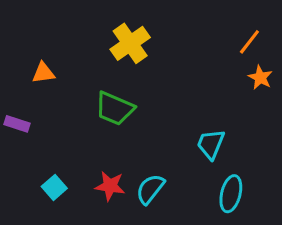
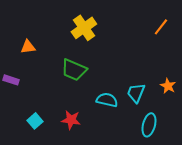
orange star: (260, 77) -> (168, 86), moved
cyan semicircle: (150, 189) -> (107, 100), moved, turned 65

